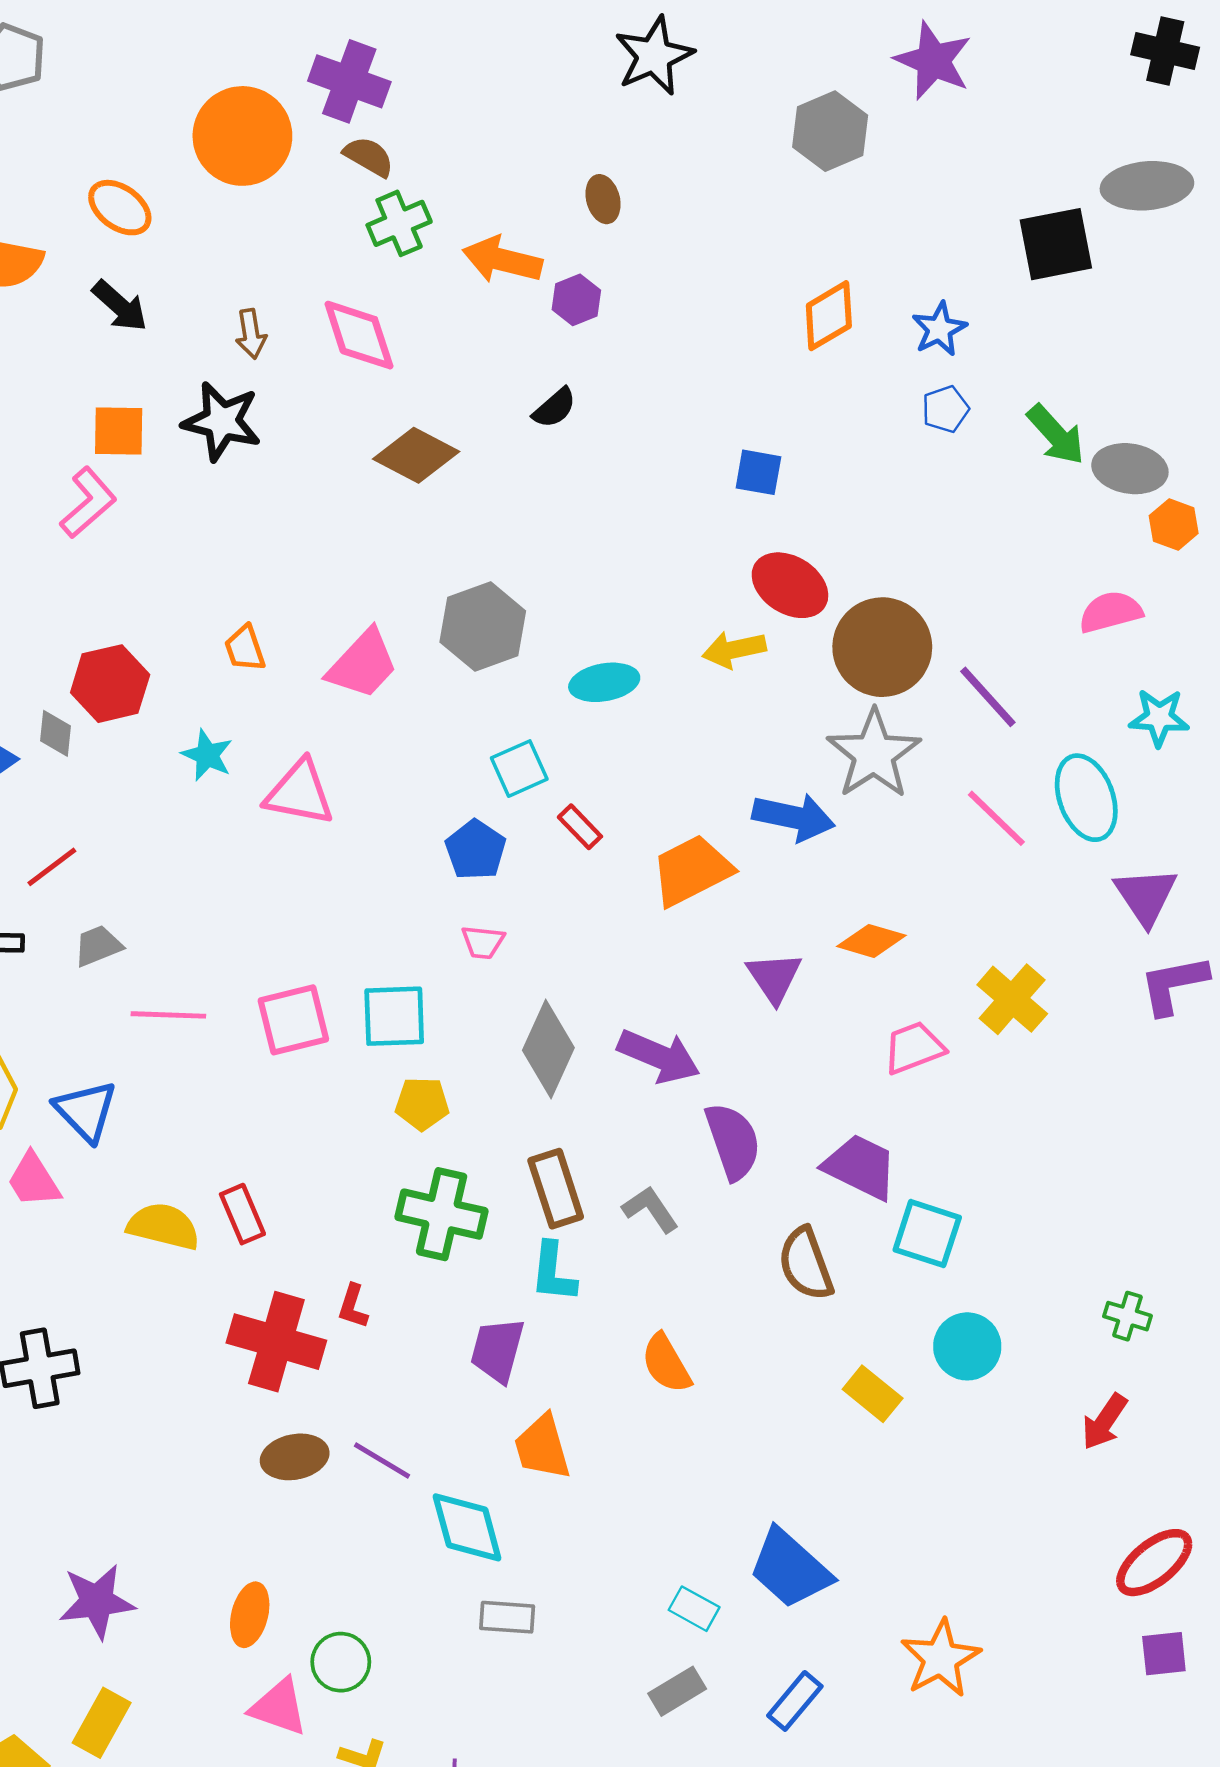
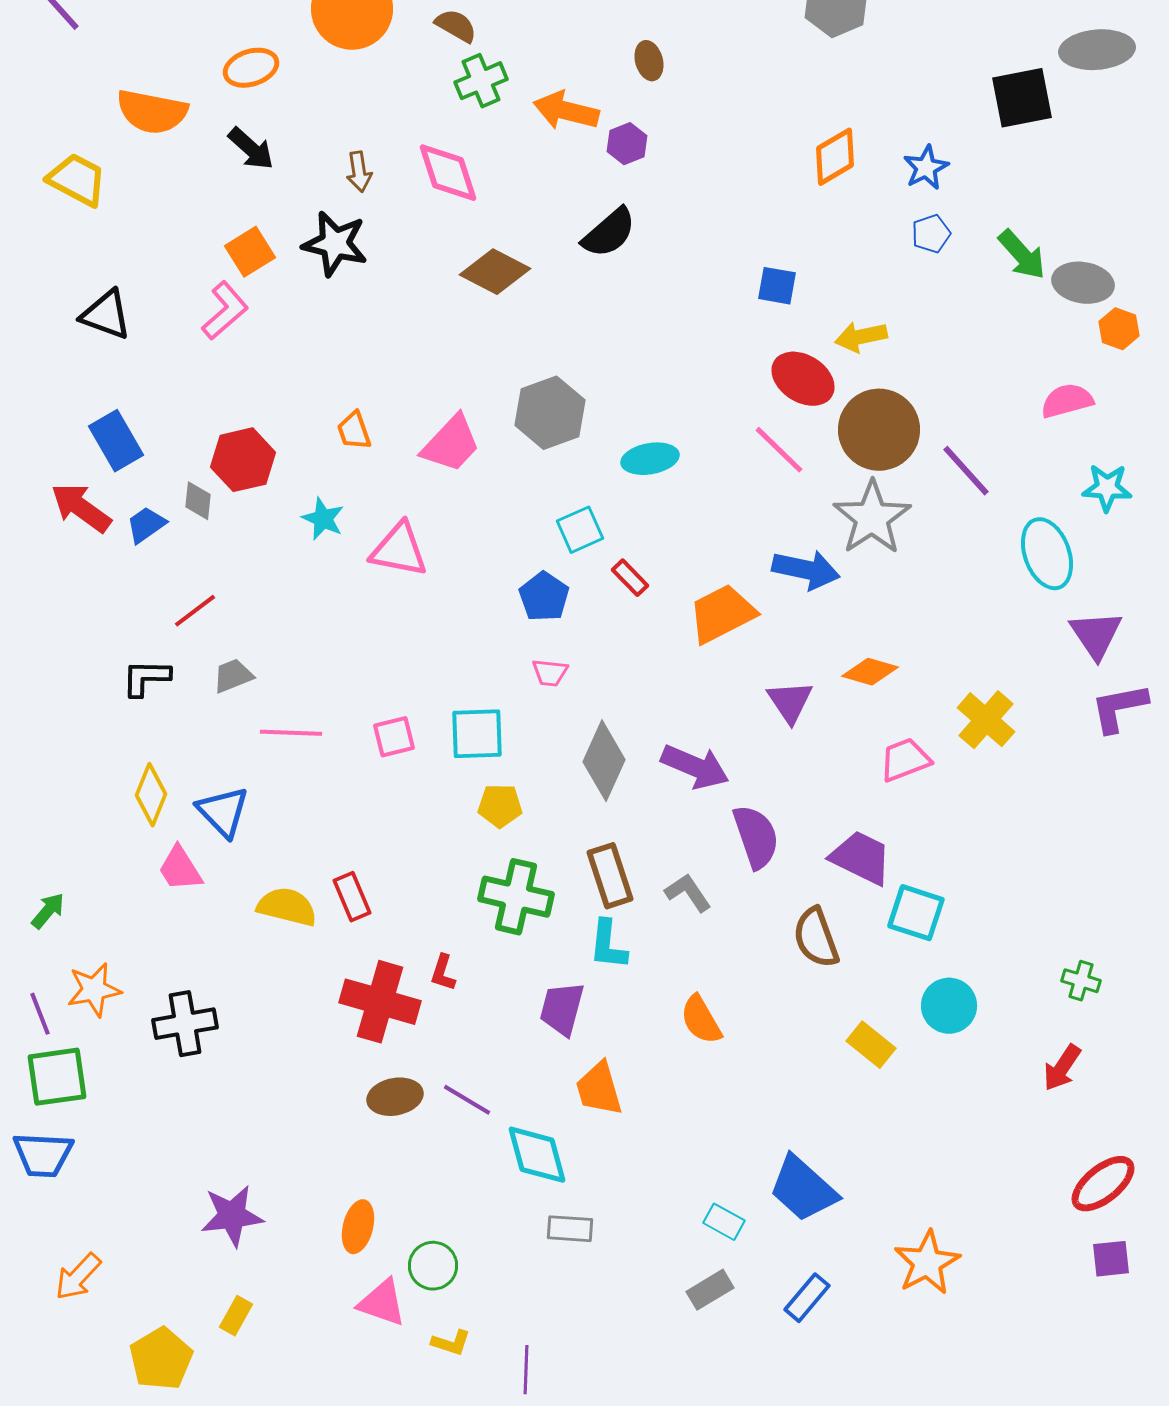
orange ellipse: (120, 208) -> (251, 68), turned -54
black semicircle: (554, 408) -> (609, 233), size x1.5
orange square: (119, 431) -> (250, 252), turned -33
yellow arrow: (734, 650) -> (861, 337), moved
pink line: (996, 818) -> (779, 450), moved
pink square: (293, 1020) -> (394, 737), size x0.7
yellow rectangle: (102, 1723) -> (236, 1316), size x0.7

